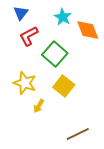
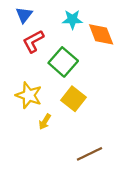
cyan star: (63, 17) -> (72, 19), turned -30

